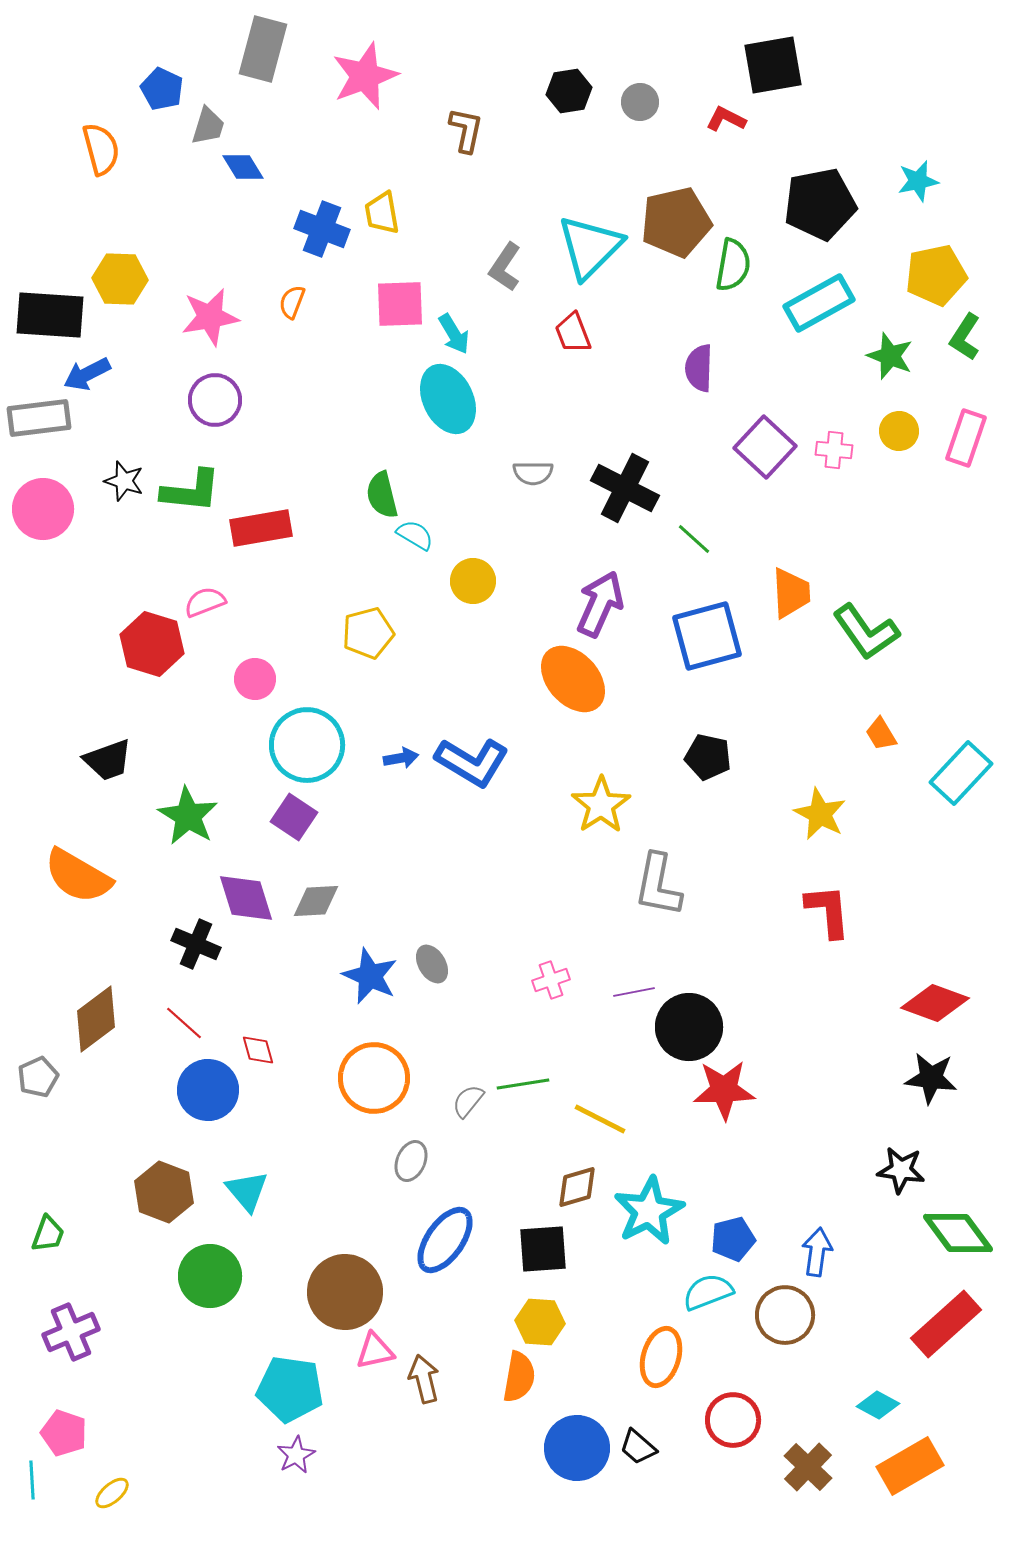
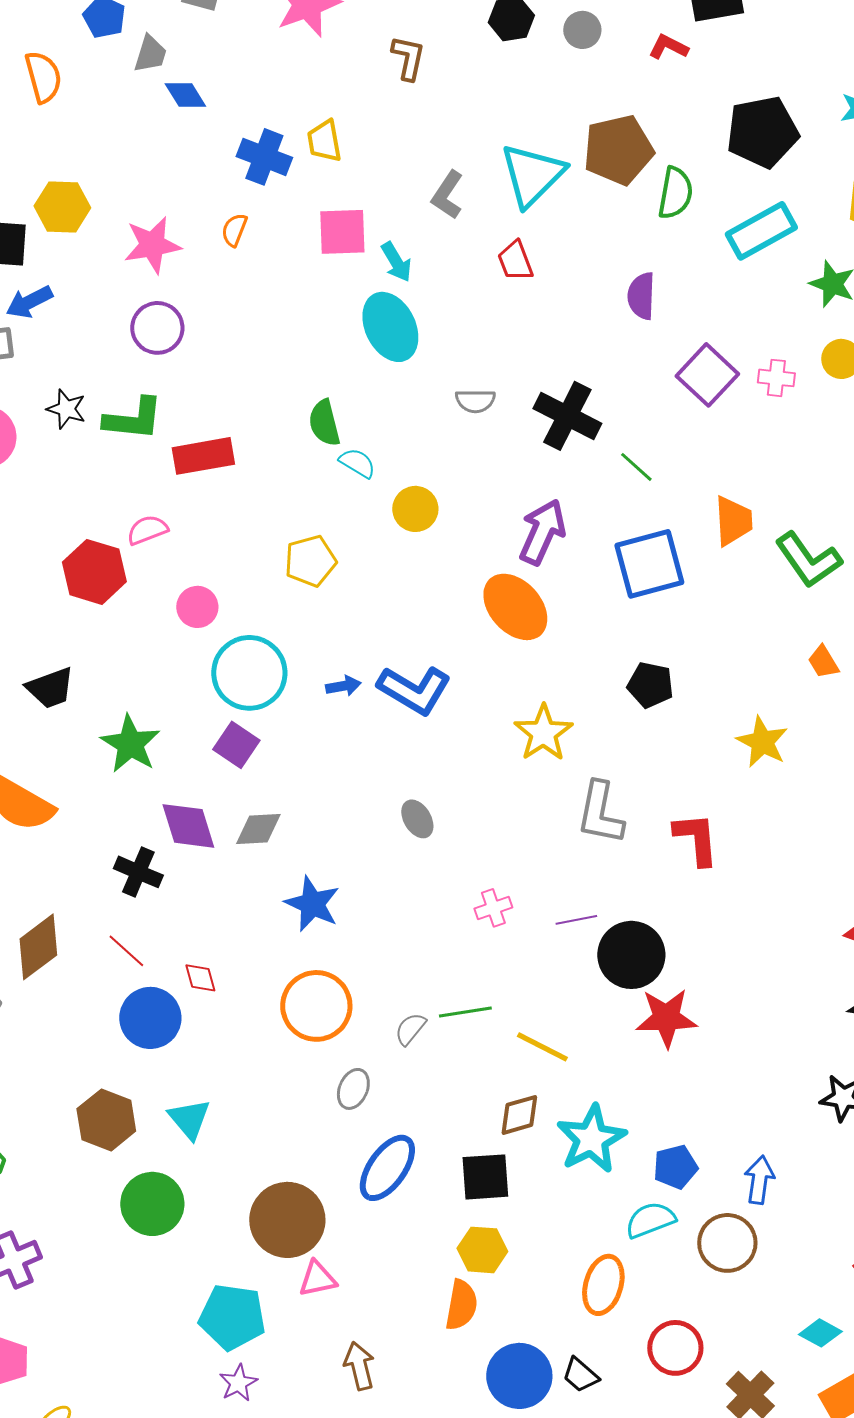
red L-shape: (828, 911) -> (696, 839), moved
gray ellipse: (432, 964) -> (417, 819), moved
brown arrow: (424, 1379) -> (359, 1366), moved

